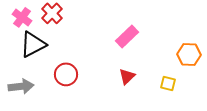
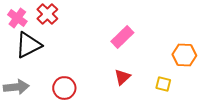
red circle: (66, 74) -> (64, 88), moved

